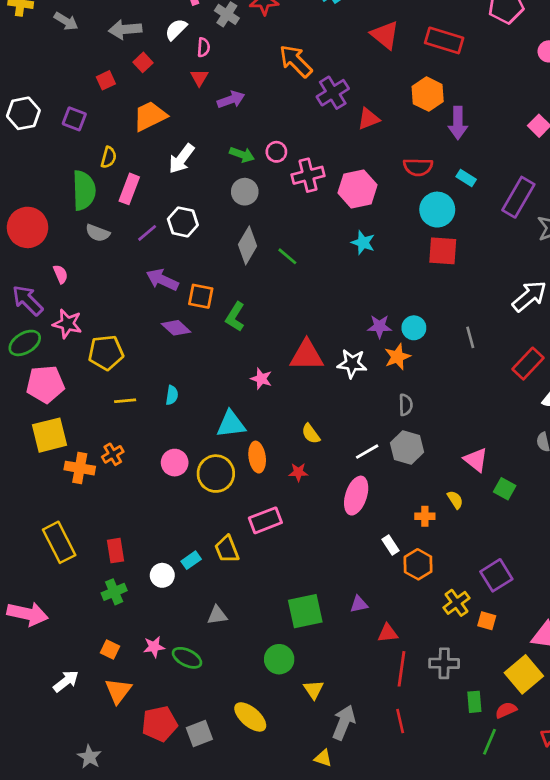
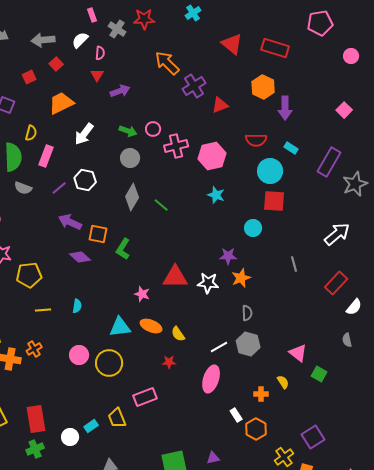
cyan circle: (414, 328) -> (253, 228), moved
orange ellipse: (257, 457) -> (151, 326), moved, turned -60
red rectangle: (116, 551) -> (36, 419), size x1.5

